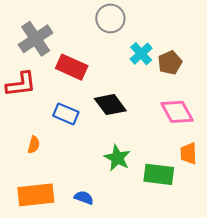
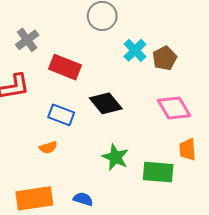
gray cross: (36, 39) -> (27, 40), size x0.7
orange semicircle: (34, 145) -> (48, 147), moved, turned 60

